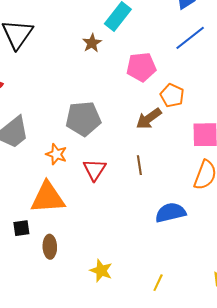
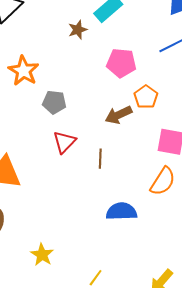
gray pentagon: (83, 119) -> (54, 102), size x0.7
orange star: (56, 154) -> (23, 71), moved, size x1.4
red triangle: (95, 170) -> (64, 142), moved

